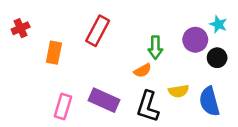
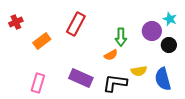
orange rectangle: (54, 53) -> (42, 41), turned 42
pink rectangle: (63, 107) -> (38, 83), moved
black L-shape: (148, 107) -> (115, 83), turned 80

